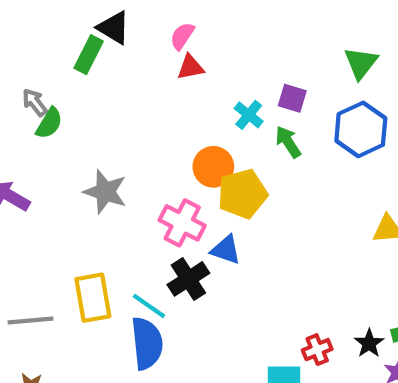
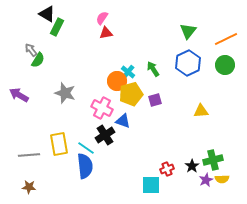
black triangle: (114, 28) -> (47, 14), moved
purple square: (292, 98) -> (155, 100), moved, turned -32
cyan cross: (249, 115) -> (128, 72), moved

